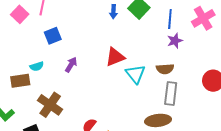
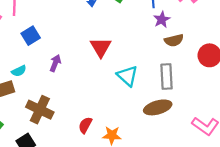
red triangle: (115, 57) -> (101, 47), turned -30
brown semicircle: (165, 69) -> (174, 40), moved
cyan triangle: (135, 74) -> (127, 76), moved

